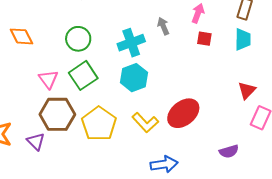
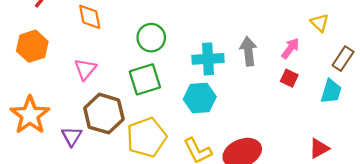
gray arrow: (163, 26) -> (248, 51), size x1.4
pink triangle: (48, 79) -> (85, 69), moved

